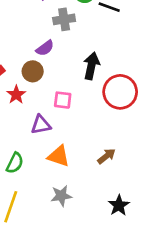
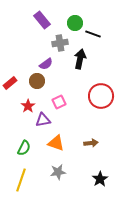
black arrow: (91, 66) -> (80, 59), moved
red star: (16, 95) -> (28, 106), moved
pink square: (63, 100) -> (59, 102), turned -32
brown arrow: (106, 156) -> (91, 143), turned 32

